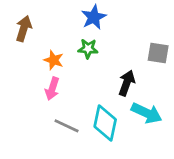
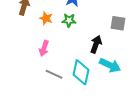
orange star: (54, 60) -> (46, 18), moved

